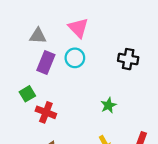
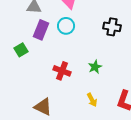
green square: (27, 94) -> (21, 50), moved
red cross: (46, 112) -> (62, 71), moved

